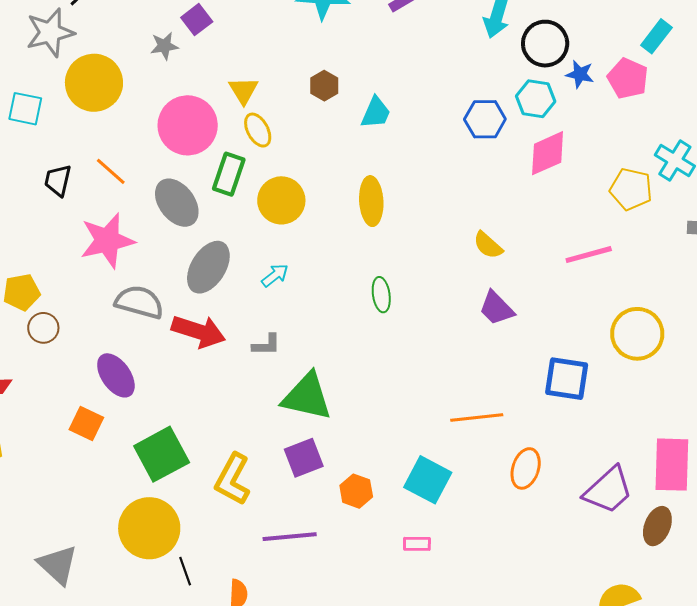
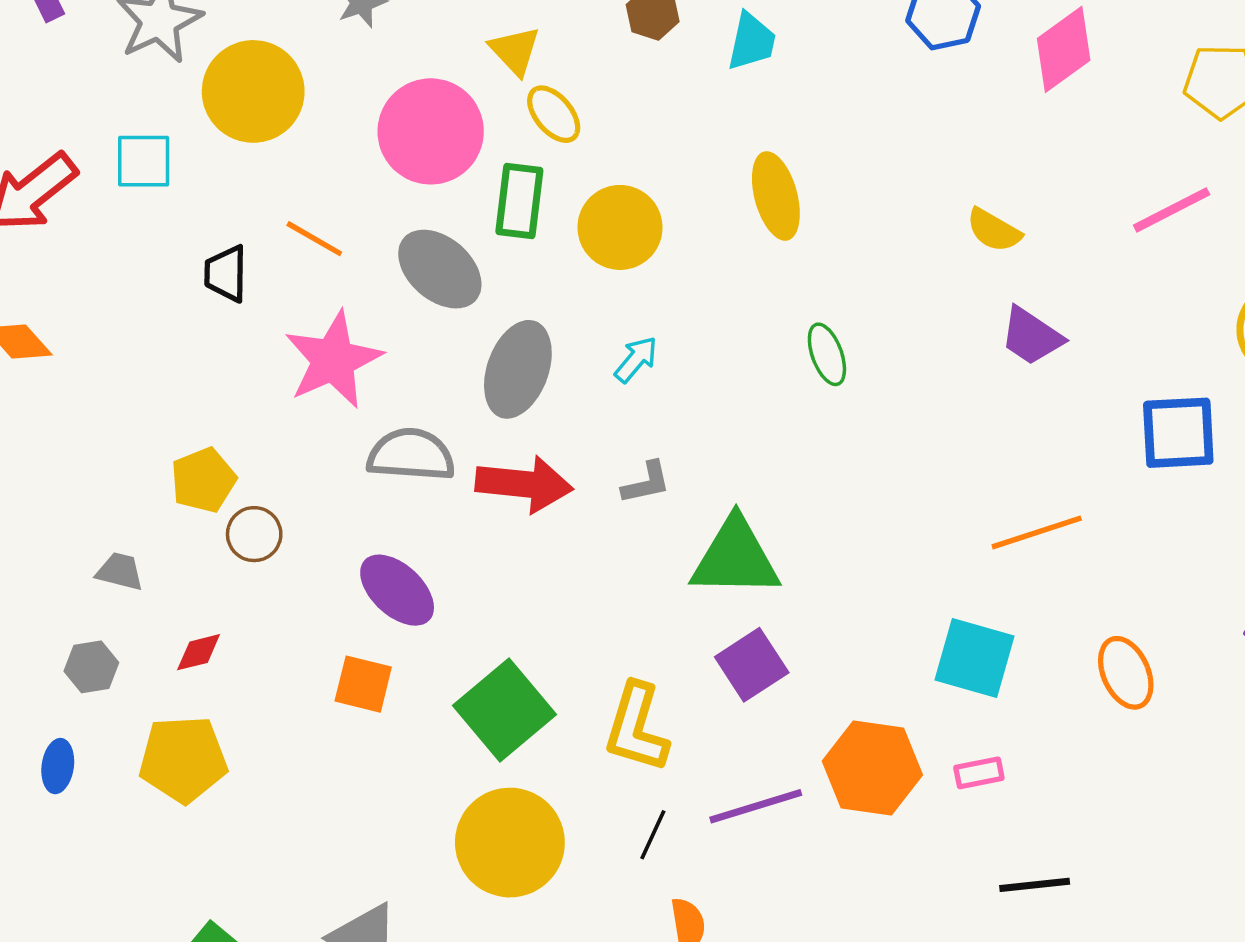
orange ellipse: (526, 468) -> (1126, 673), moved, turned -30
orange hexagon: (356, 491) -> (872, 768), moved, size x1.6
black line: (185, 571) -> (653, 835), moved, turned 56

